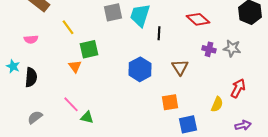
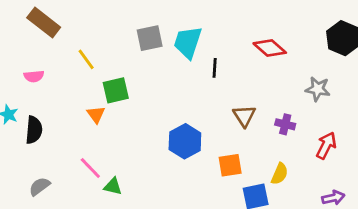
purple cross: (209, 49) -> (285, 124), moved
blue hexagon: (140, 69) -> (185, 141), moved
yellow semicircle: (217, 104) -> (280, 174), moved

